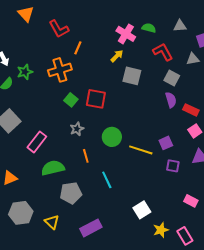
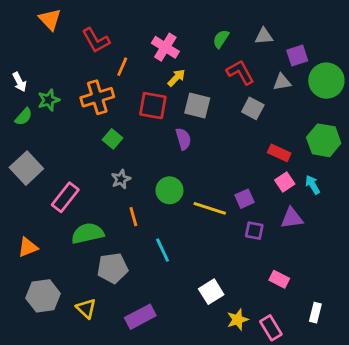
green semicircle: (149, 28) -> (221, 39), turned -72
pink cross: (126, 34) -> (165, 47), moved
red square: (96, 99) -> (153, 106), moved
purple semicircle: (171, 100) -> (183, 139), moved

